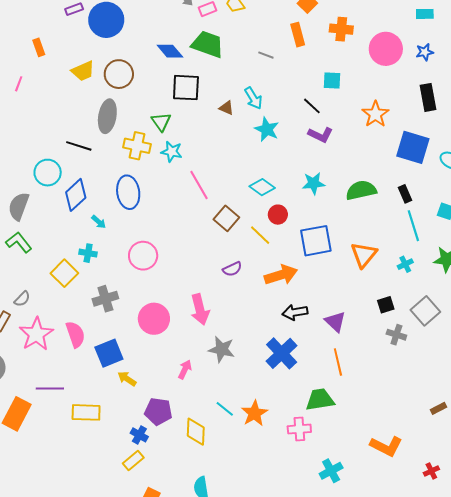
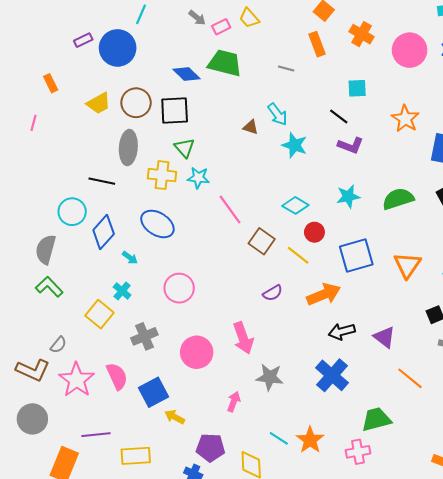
orange cross: (341, 29) -> (362, 34), turned 30
black square: (186, 88) -> (175, 111), moved
blue ellipse: (128, 192) -> (157, 224), turned -44
cyan cross: (88, 253) -> (122, 291), turned 36
orange line: (338, 362) -> (410, 378), moved, turned -32

